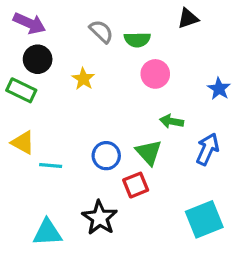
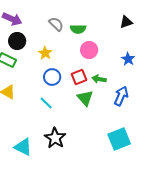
black triangle: (188, 18) -> (126, 22), moved
blue circle: (106, 156) -> (52, 77), moved
cyan line: (51, 165) -> (46, 103), moved, turned 40
red square: (136, 185) -> (79, 77), moved
cyan triangle: (47, 232) -> (23, 147), turned 30

